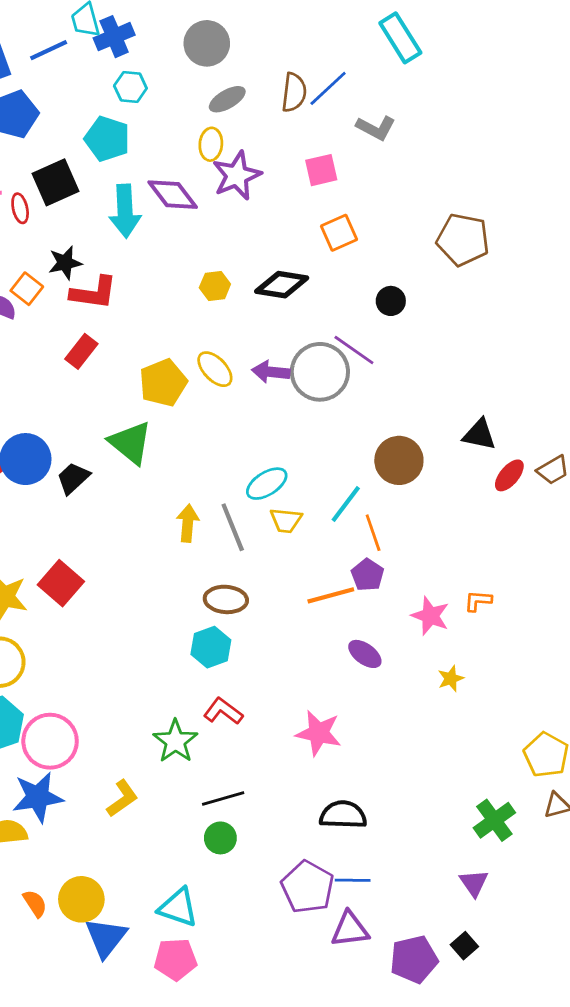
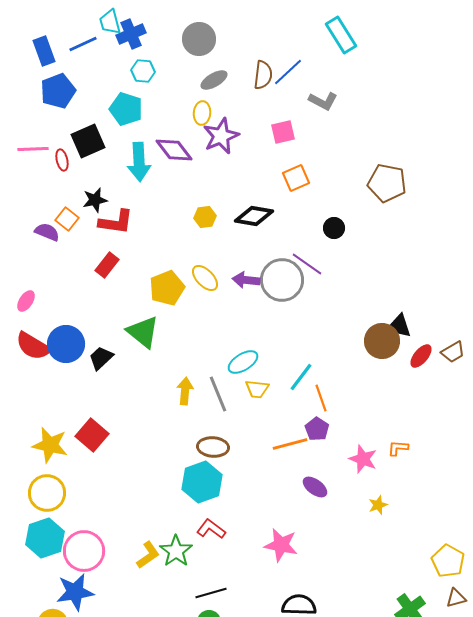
brown circle: (399, 460) -> (382, 341), moved
cyan hexagon: (211, 647) -> (202, 482), size x1.4
yellow L-shape: (122, 798) -> (148, 555), moved

